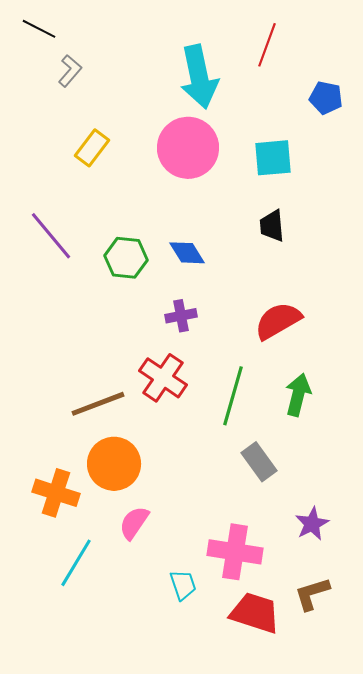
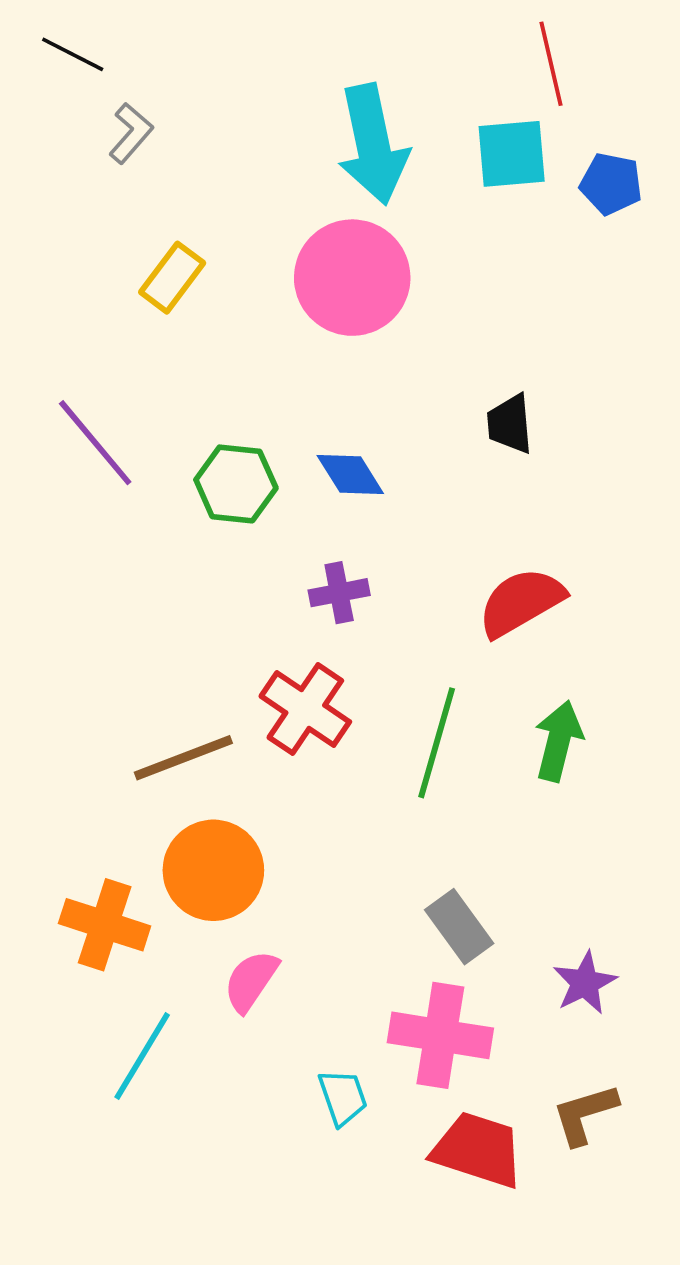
red line: (267, 45) -> (551, 64), moved, turned -33
cyan square: (273, 158) -> (512, 154), moved
gray rectangle: (259, 462) -> (459, 927), moved

